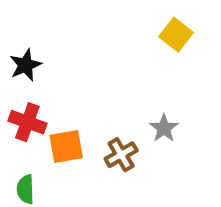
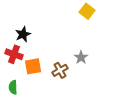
black star: (25, 65) -> (23, 34), moved

